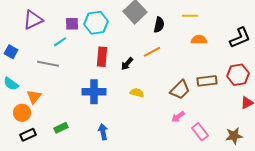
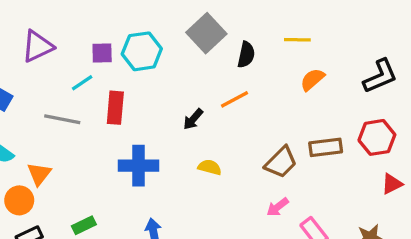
orange semicircle: (199, 40) -> (312, 79), turned -42
red rectangle: (102, 57) -> (115, 108), moved

